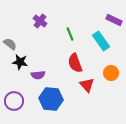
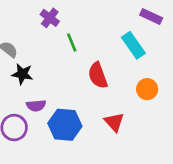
green line: (70, 34) -> (72, 43), moved
purple semicircle: (38, 75) -> (36, 106), moved
red triangle: (87, 85) -> (114, 122), moved

